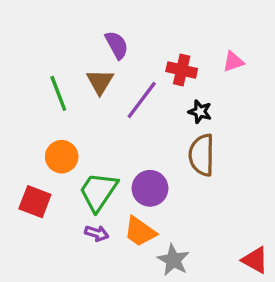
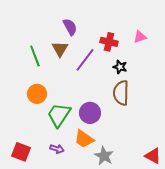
red square: (35, 202) -> (21, 152), moved
purple arrow: (97, 233) -> (57, 149), moved

